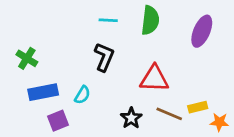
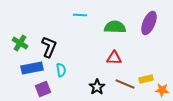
green semicircle: (150, 20) -> (115, 27), moved, turned -95
black L-shape: (104, 57) -> (49, 47), moved
red triangle: (154, 79) -> (114, 58), size x0.7
cyan semicircle: (82, 95) -> (61, 70), turned -40

